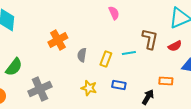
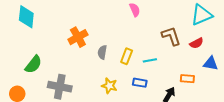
brown L-shape: (150, 39) -> (171, 36), turned -30
cyan line: (129, 53) -> (150, 60), moved
gray cross: (40, 89) -> (60, 87), turned 35

